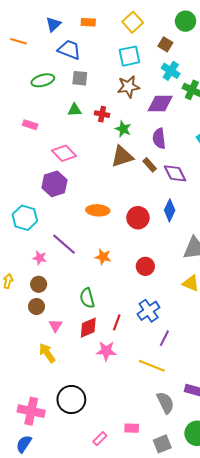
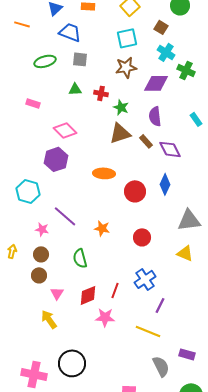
orange ellipse: (98, 210) -> (104, 173), moved
green semicircle: (87, 298) -> (80, 258), moved

